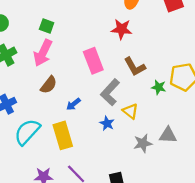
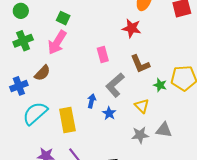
pink rectangle: (93, 61) -> (103, 54), size x0.7
brown semicircle: (49, 85) -> (42, 73), moved
blue arrow: (73, 104) -> (92, 101), moved, turned 136
yellow triangle: (130, 111) -> (142, 106), moved

